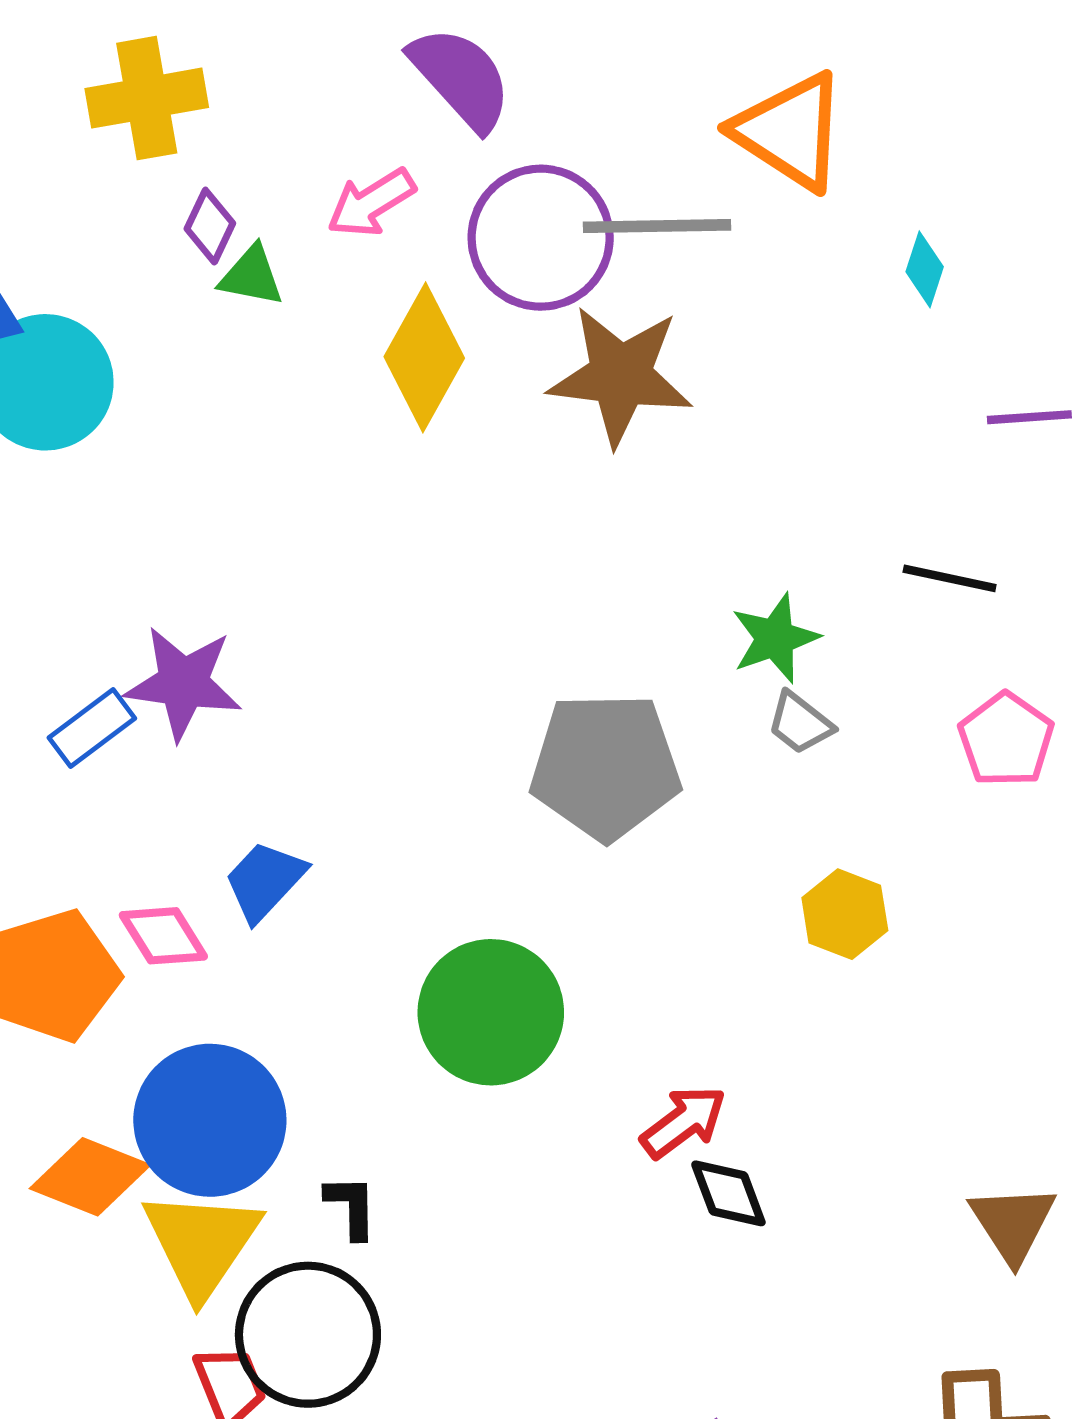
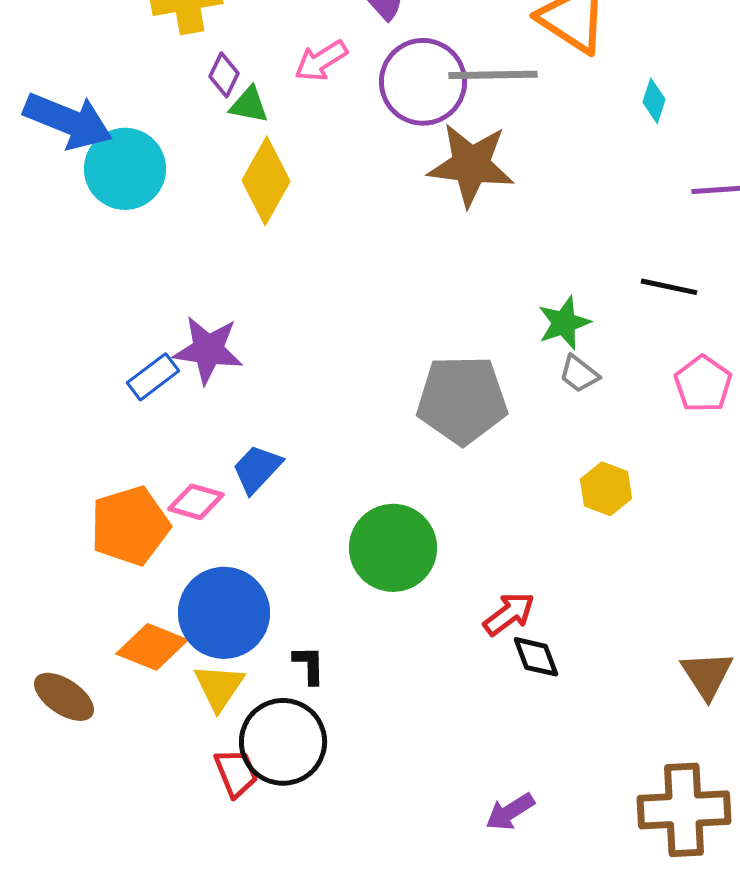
yellow diamond: (424, 357) -> (266, 181), moved
pink diamond: (163, 936) -> (196, 502), turned -42
yellow triangle: (202, 1243) -> (219, 687), size x0.7

